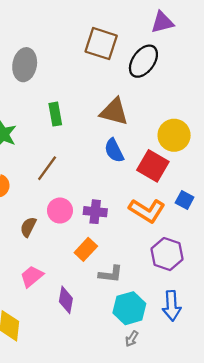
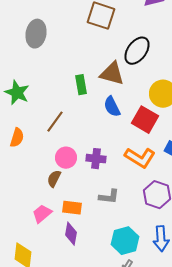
black ellipse: (143, 61) -> (137, 51), moved
green rectangle: (55, 114) -> (81, 85), moved
brown semicircle: (28, 227) -> (54, 179), moved
orange rectangle: (86, 249) -> (72, 208), moved, turned 54
gray L-shape: (111, 274) -> (109, 197), moved

